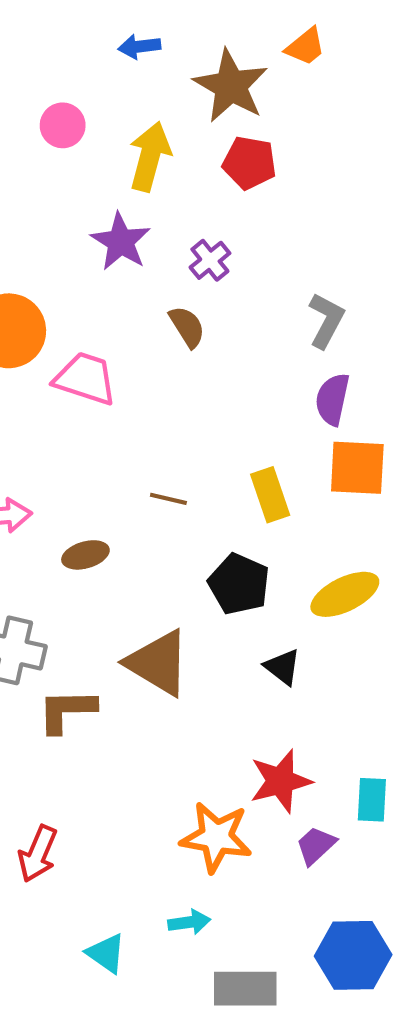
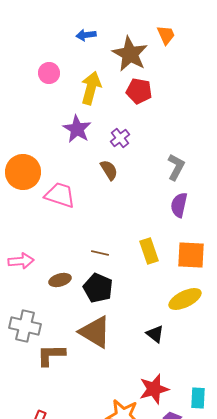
orange trapezoid: (305, 47) -> (166, 35), turned -75
orange square: (357, 468) -> (191, 255), moved
black pentagon: (239, 584) -> (98, 288), moved

